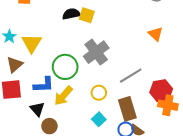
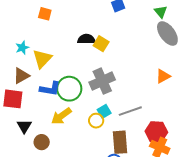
orange triangle: (156, 34) -> (163, 76), turned 35
blue L-shape: (44, 85) -> (50, 89), moved
black triangle: (37, 109) -> (24, 126), moved
cyan square: (99, 119) -> (104, 111), moved

